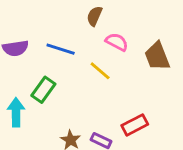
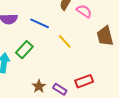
pink semicircle: (117, 42) -> (84, 11), moved

